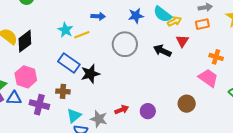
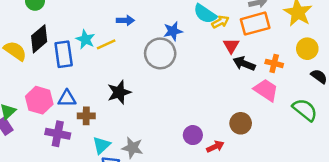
blue star: (136, 16) -> (173, 31), moved
orange rectangle: (202, 24) -> (255, 24), size x1.6
black diamond: (25, 41) -> (39, 39), moved
black arrow: (162, 51) -> (244, 64), moved
blue rectangle: (69, 63) -> (64, 54), moved, turned 50
blue triangle: (14, 98) -> (67, 99), moved
red arrow: (122, 110) -> (215, 147), moved

